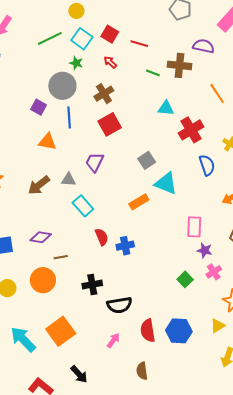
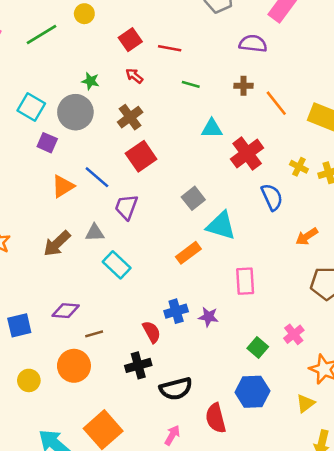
red square: (110, 34) -> (130, 40), turned 30
green line: (50, 38) -> (41, 35), moved
cyan square: (82, 39) -> (31, 107), moved
brown cross: (180, 65) -> (243, 86), moved, size x0.6
blue line: (69, 117) -> (97, 177), moved, turned -40
orange triangle: (47, 142) -> (63, 186), turned -36
pink rectangle: (194, 227) -> (245, 281), moved
red semicircle: (102, 237) -> (152, 332), moved
purple star: (205, 250) -> (208, 317), moved
blue hexagon: (179, 331) -> (252, 392), moved

